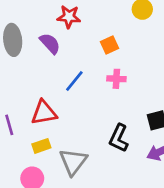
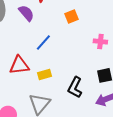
pink cross: (116, 79) -> (100, 42), moved
yellow rectangle: (41, 146) -> (45, 74), moved

